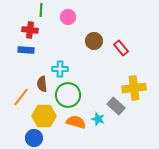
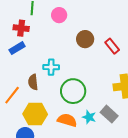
blue rectangle: (26, 50) -> (17, 48), turned -35
green circle: (68, 95) -> (73, 91), moved
gray rectangle: (116, 106) -> (109, 114), moved

